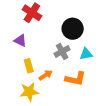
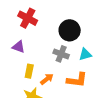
gray cross: (62, 51) -> (61, 54), turned -35
yellow rectangle: (29, 66) -> (29, 71), turned 32

